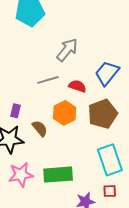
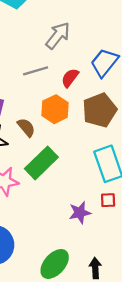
red semicircle: (77, 86) -> (70, 78), turned -72
green rectangle: (58, 175) -> (41, 163), moved, turned -40

